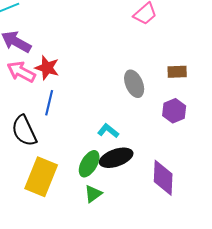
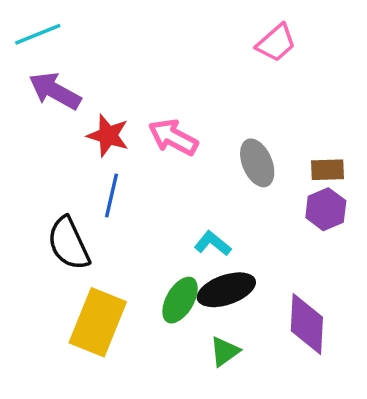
pink arrow: (21, 72) -> (173, 137), moved
brown rectangle: (177, 72) -> (327, 170), moved
green triangle: (93, 194) -> (225, 351), moved

